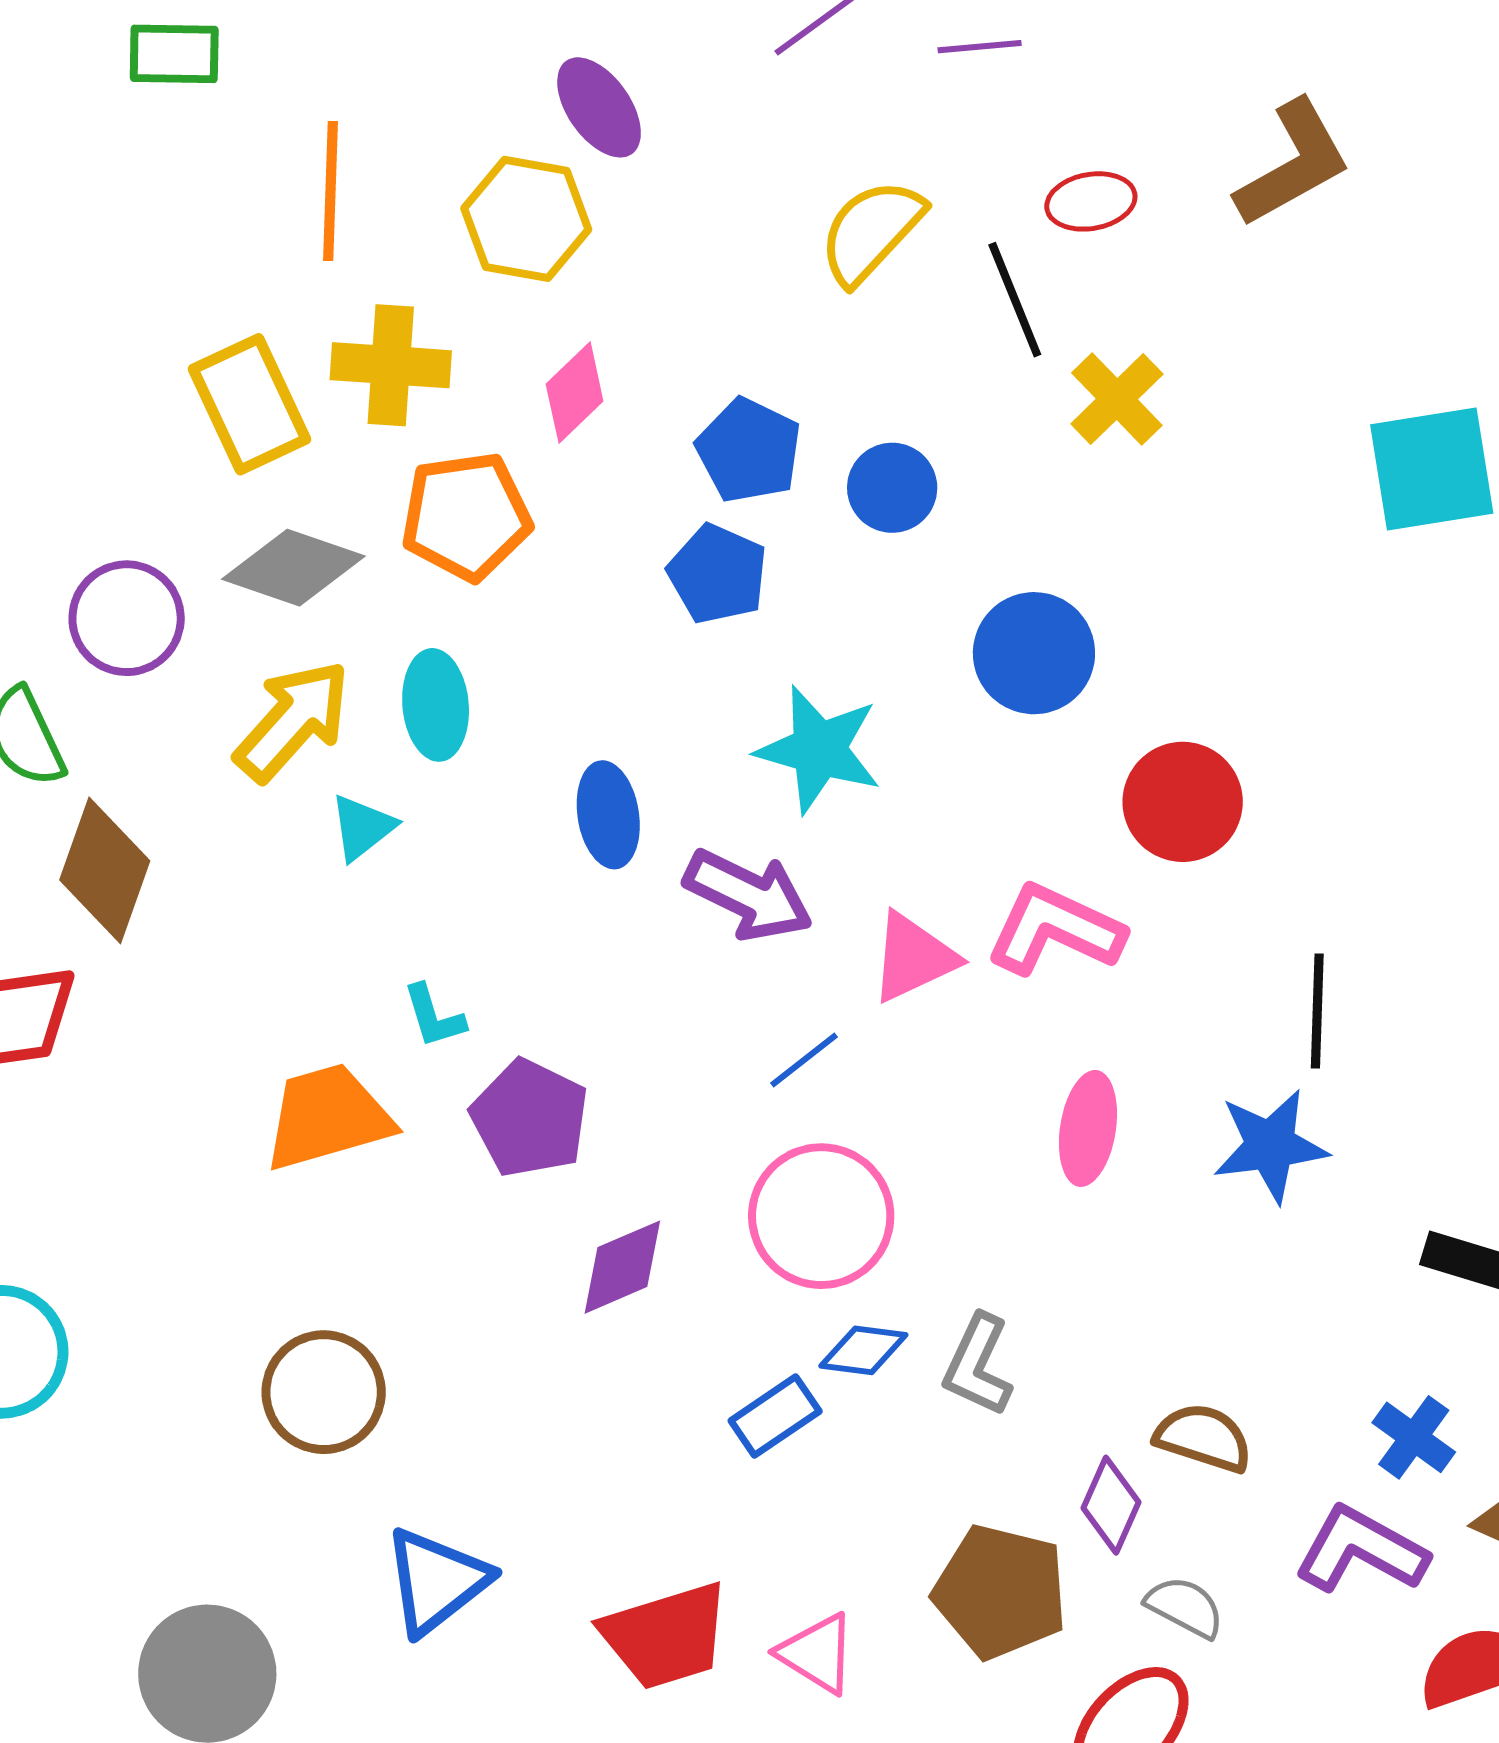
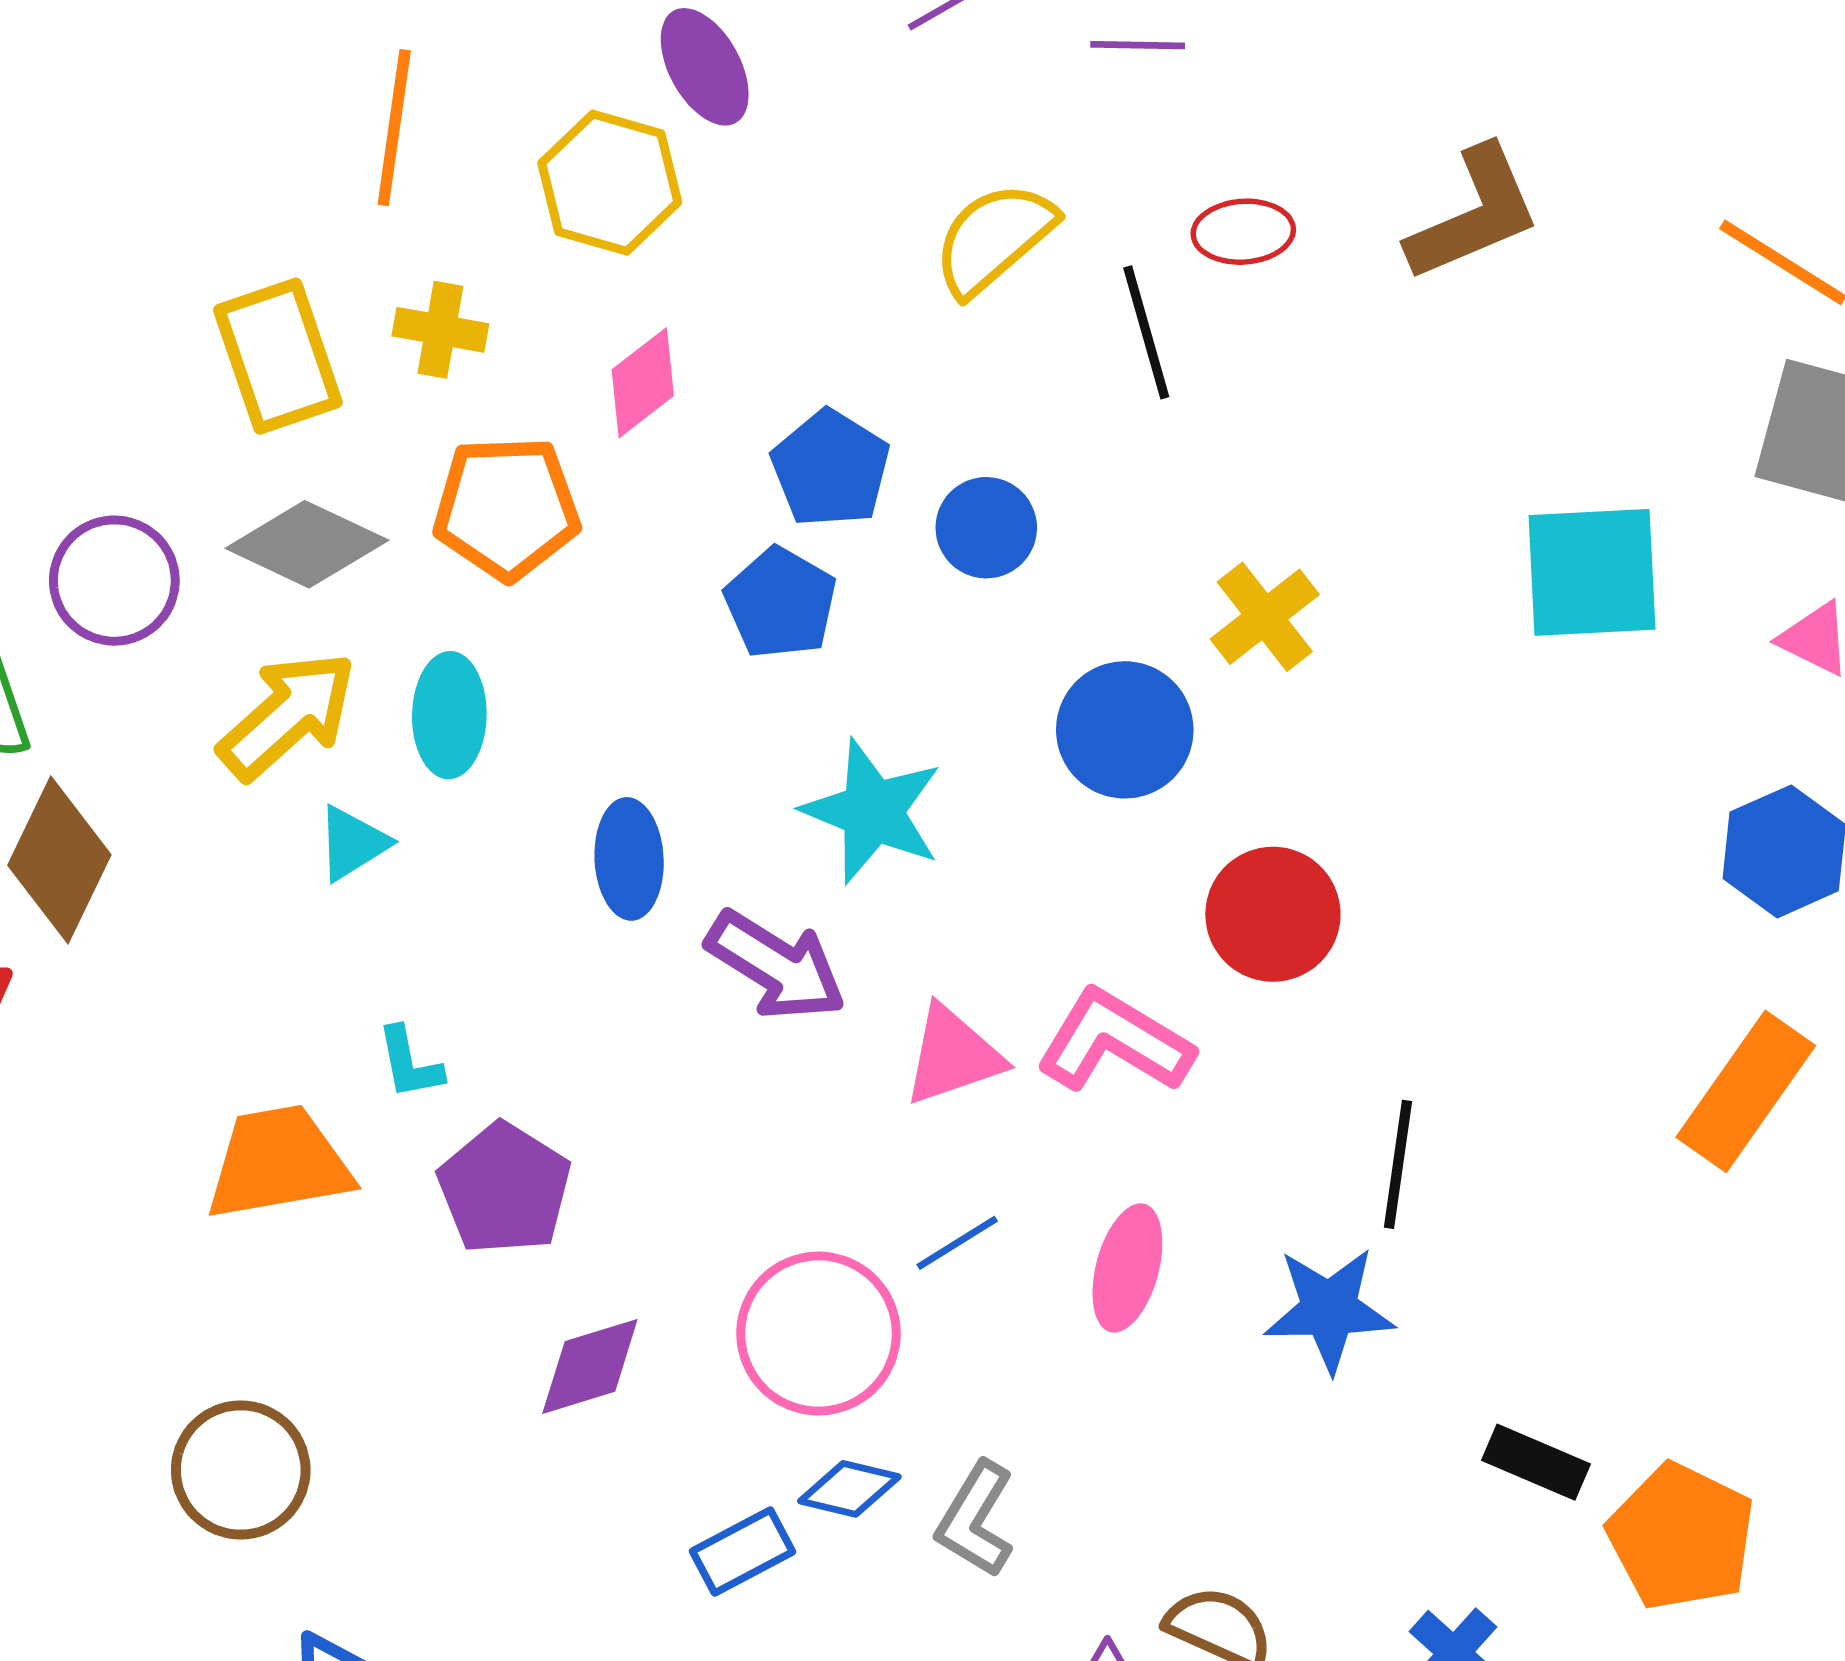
yellow cross: (391, 365) -> (440, 330), size x0.7
yellow cross: (1117, 399) -> (1265, 617), moved
blue line: (804, 1060) -> (957, 1243), moved

